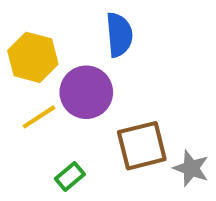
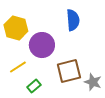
blue semicircle: (119, 35) -> (73, 20), moved
yellow line: (39, 117) -> (18, 67), moved

